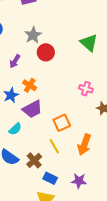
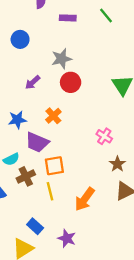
orange cross: (30, 85) -> (53, 116), moved
purple trapezoid: (32, 109) -> (37, 142), turned 35
orange square: (62, 123) -> (54, 166), moved
brown cross: (34, 160) -> (26, 176), moved

